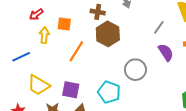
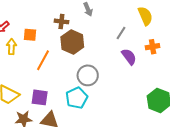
gray circle: (135, 70) -> (88, 75), moved
cyan pentagon: (109, 92) -> (77, 98), turned 30

